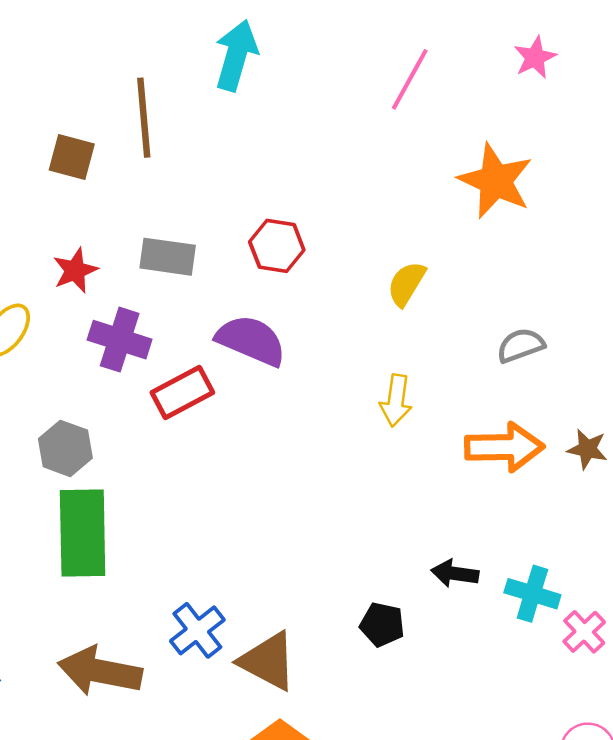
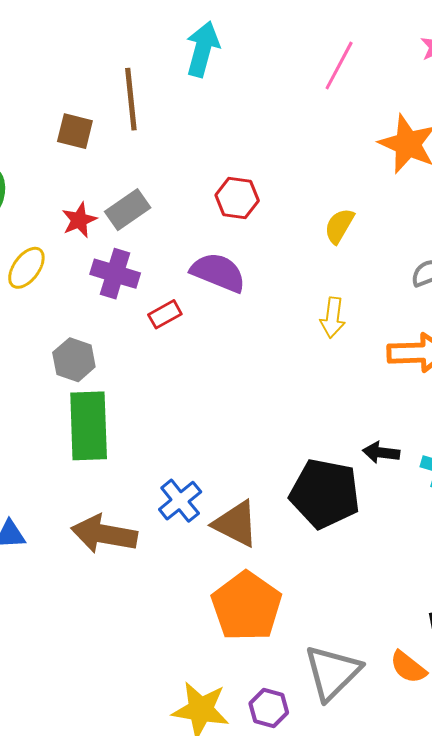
gray rectangle: (168, 257) -> (128, 210), moved, turned -42
red rectangle: (182, 392) -> (165, 314), size x0.7
black pentagon: (382, 625) -> (325, 494), size x2.0

